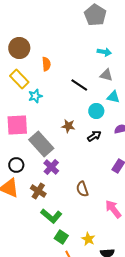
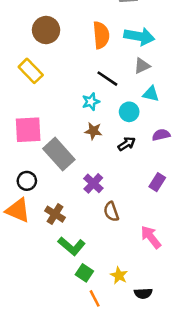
brown circle: (19, 48) -> (46, 30), moved
cyan arrow: (104, 52) -> (139, 36), size x1.6
orange semicircle: (46, 64) -> (101, 35), moved, size x1.5
gray triangle: (106, 75) -> (142, 66), turned -40
cyan star: (35, 96) -> (91, 102), moved
purple cross: (51, 167) -> (93, 183), moved

